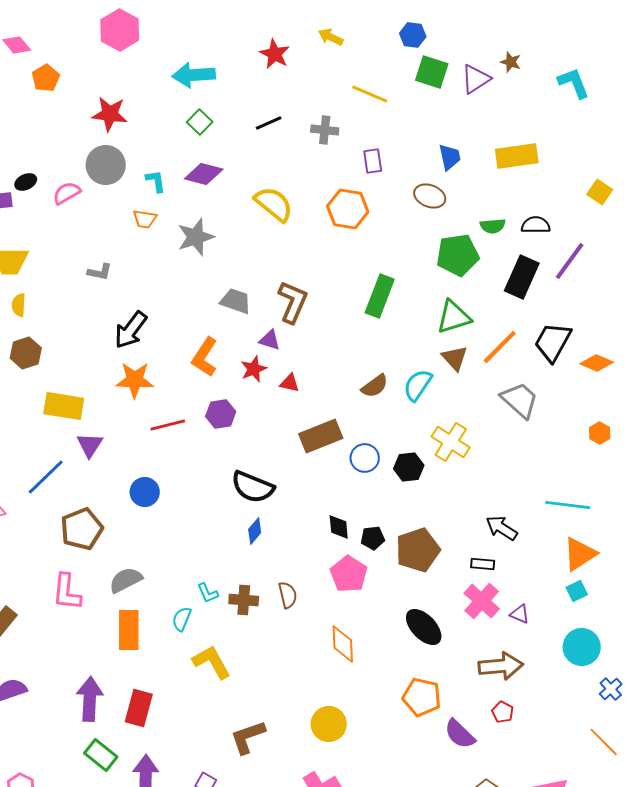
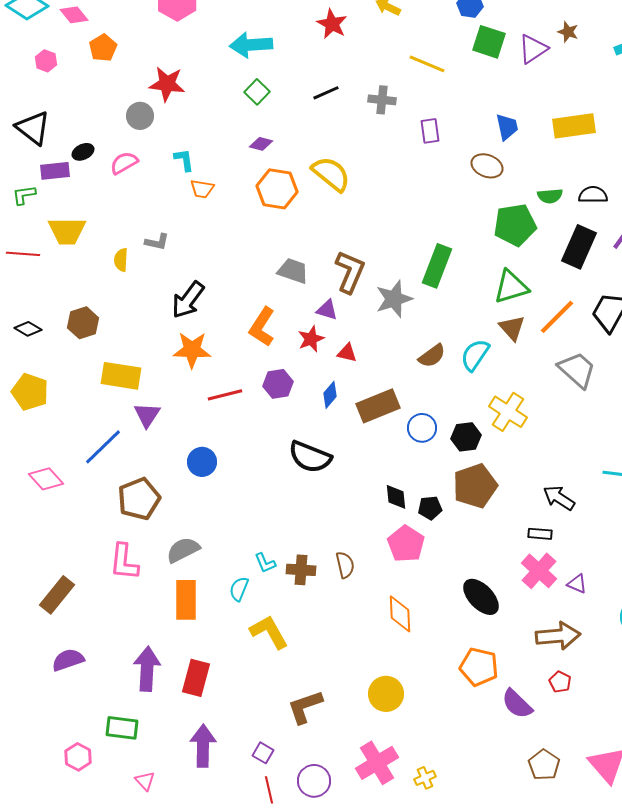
gray circle: (106, 165) -> (140, 116), moved, size x0.7
purple diamond: (204, 174) -> (261, 144), size x0.6
cyan L-shape: (156, 181) -> (184, 160), moved
orange hexagon: (348, 209) -> (277, 189), moved
gray star: (196, 237) -> (394, 299), moved
yellow semicircle: (19, 305) -> (121, 260), moved
blue diamond: (255, 531) -> (330, 395), moved
brown pentagon: (418, 550) -> (475, 486), moved
green rectangle: (101, 755) -> (122, 728), moved, turned -32

